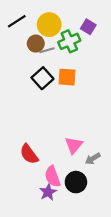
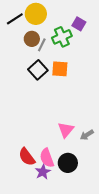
yellow circle: (49, 25) -> (36, 14), moved
gray line: (47, 50) -> (42, 45), turned -48
red semicircle: (29, 154) -> (27, 157), moved
gray arrow: (93, 159) -> (87, 135), moved

